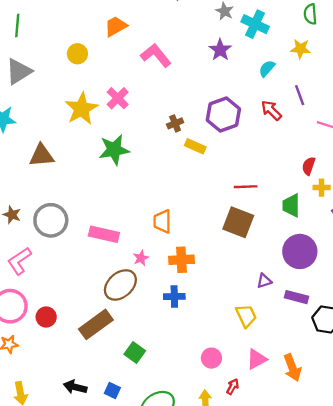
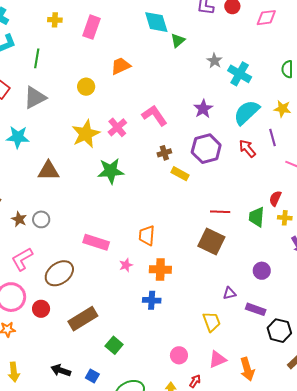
yellow star: (301, 49) -> (282, 109), moved
purple star: (220, 50) -> (203, 109), moved
pink L-shape: (156, 55) -> (155, 115), moved
cyan semicircle: (267, 68) -> (247, 112), size x1.8
green trapezoid: (291, 205) -> (257, 217), moved
gray circle: (51, 220) -> (41, 219), moved, size x0.6
purple circle: (300, 251) -> (262, 271), size x0.6
brown ellipse: (120, 285) -> (59, 273), moved

